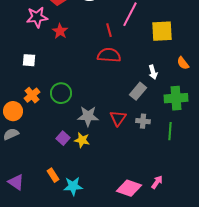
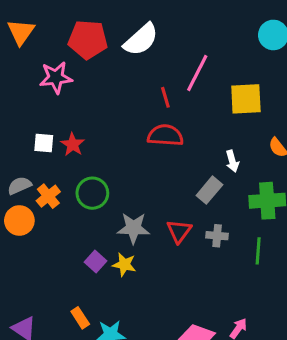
red star: (60, 31) -> (73, 144), moved
gray semicircle: (11, 134) -> (19, 186), moved

